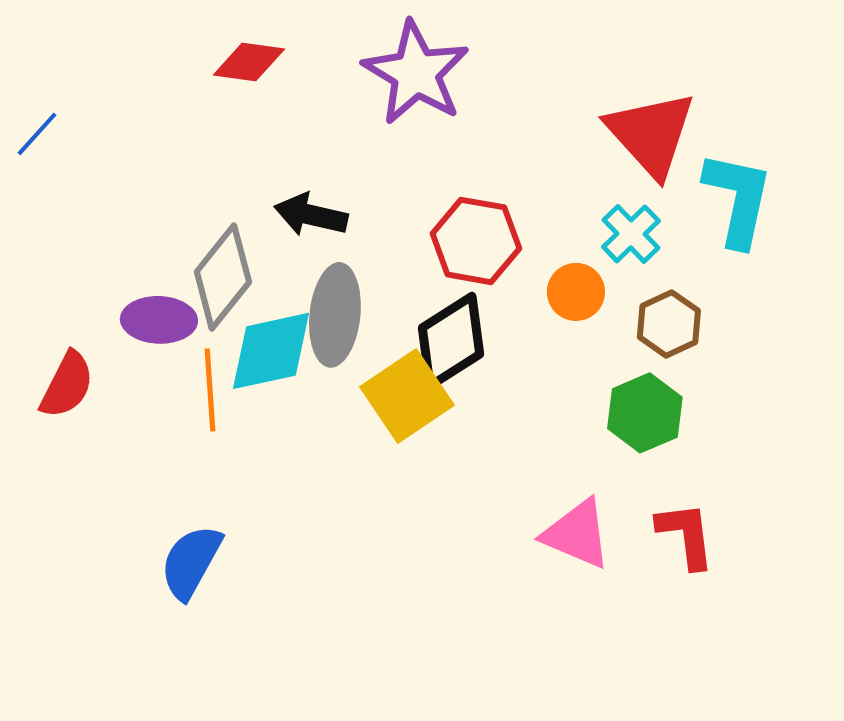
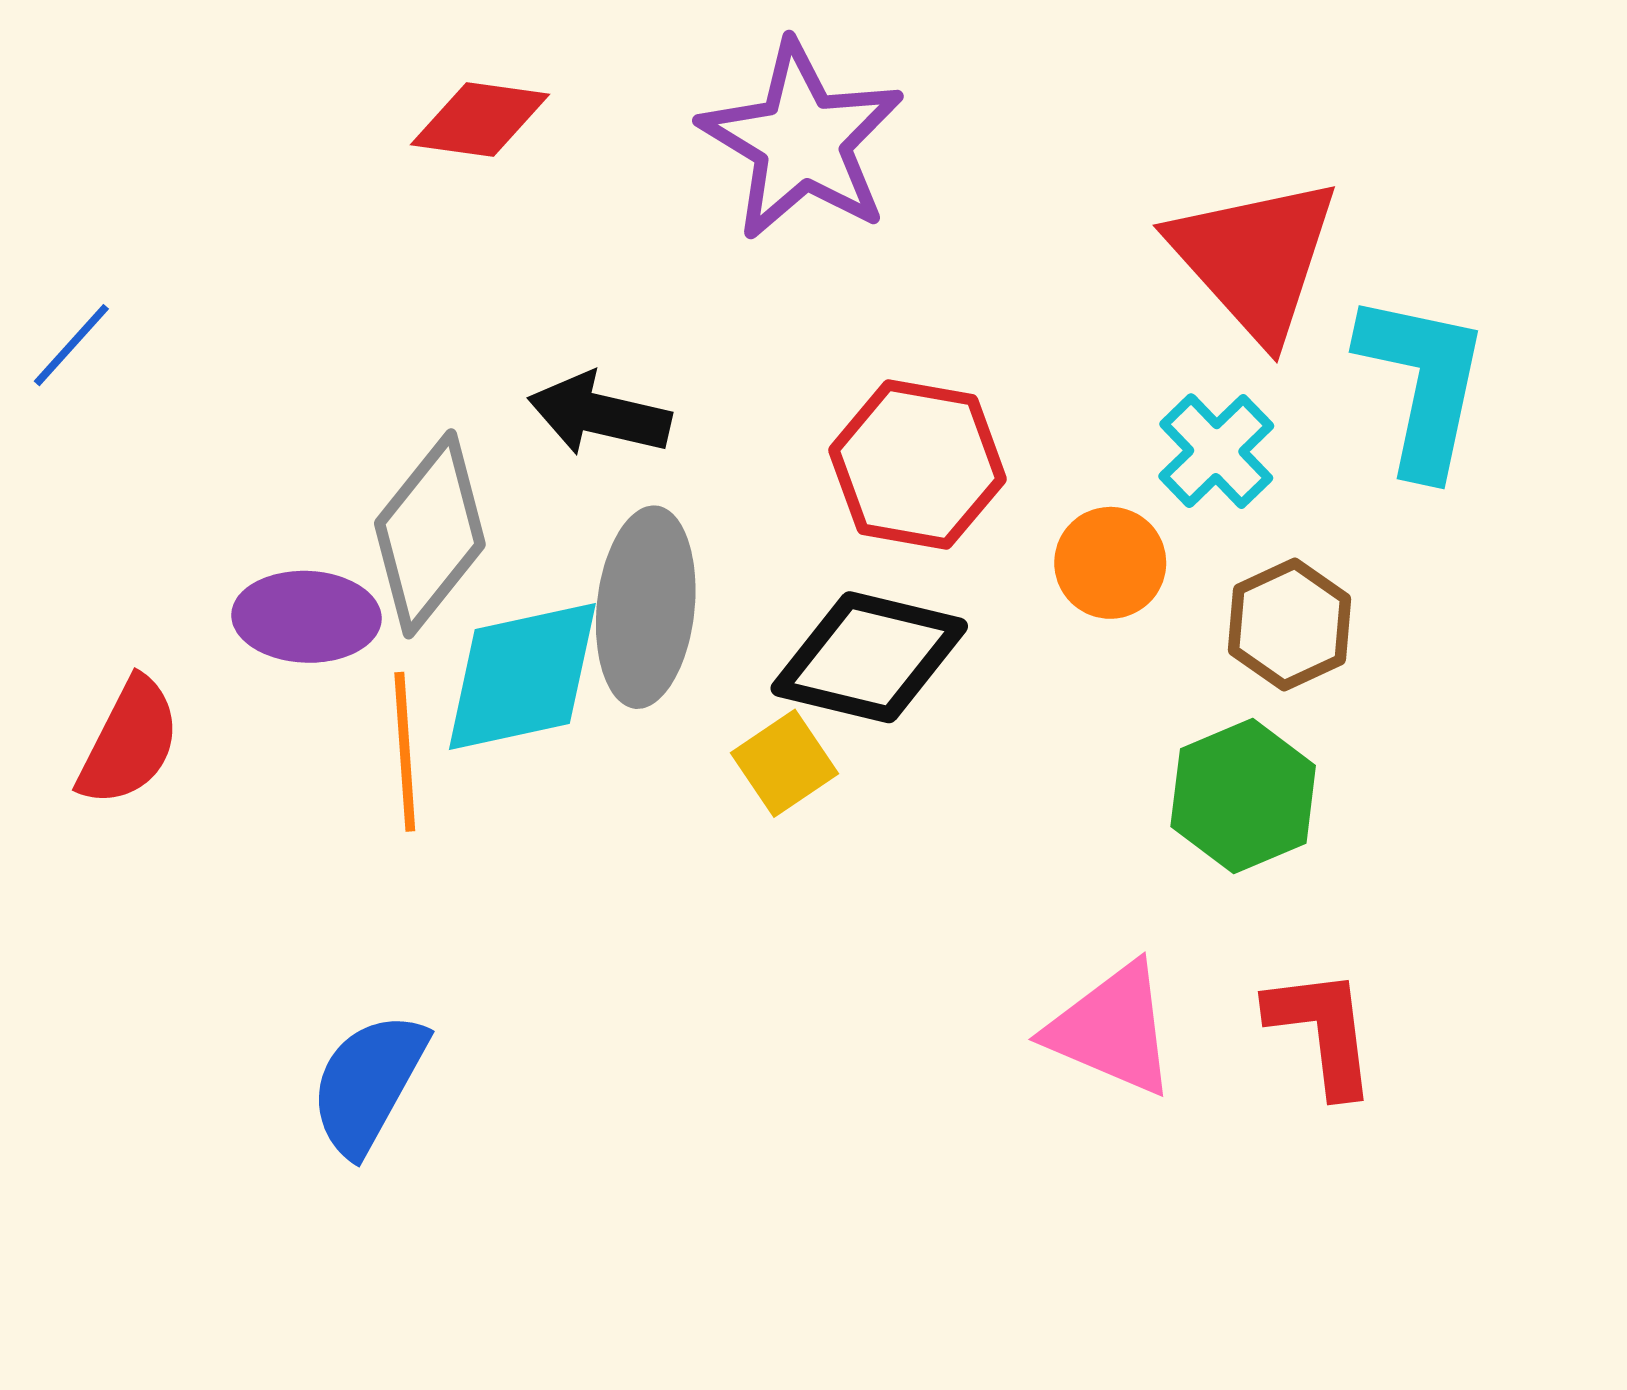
blue line: (37, 134) -> (71, 345), moved
black diamond: (451, 341) -> (869, 657), turned 46
yellow square: (407, 396) -> (784, 763), size x0.6

